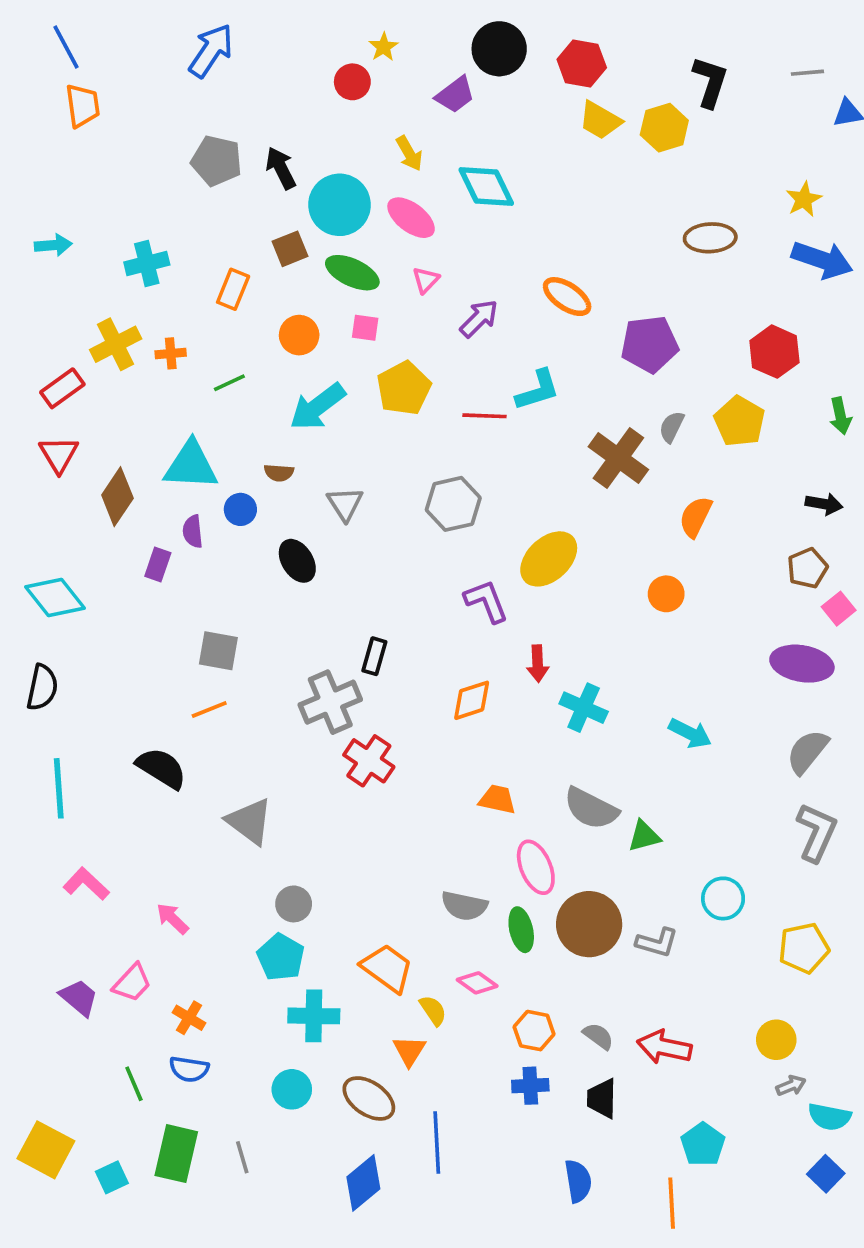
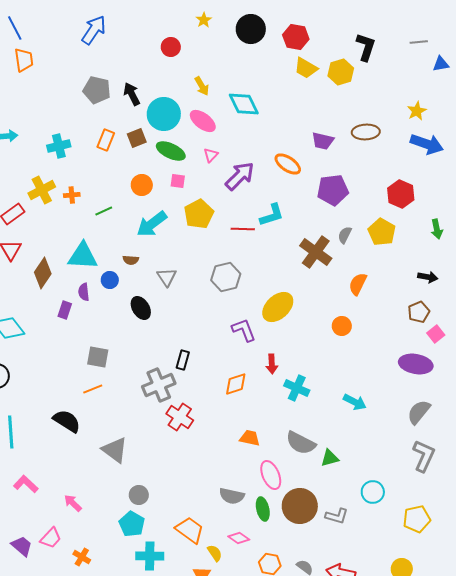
yellow star: (384, 47) -> (204, 20), moved
purple trapezoid: (455, 95) -> (323, 141), moved, turned 50
orange rectangle: (233, 289) -> (106, 140), moved
purple arrow: (479, 319) -> (240, 176), size x1.4

